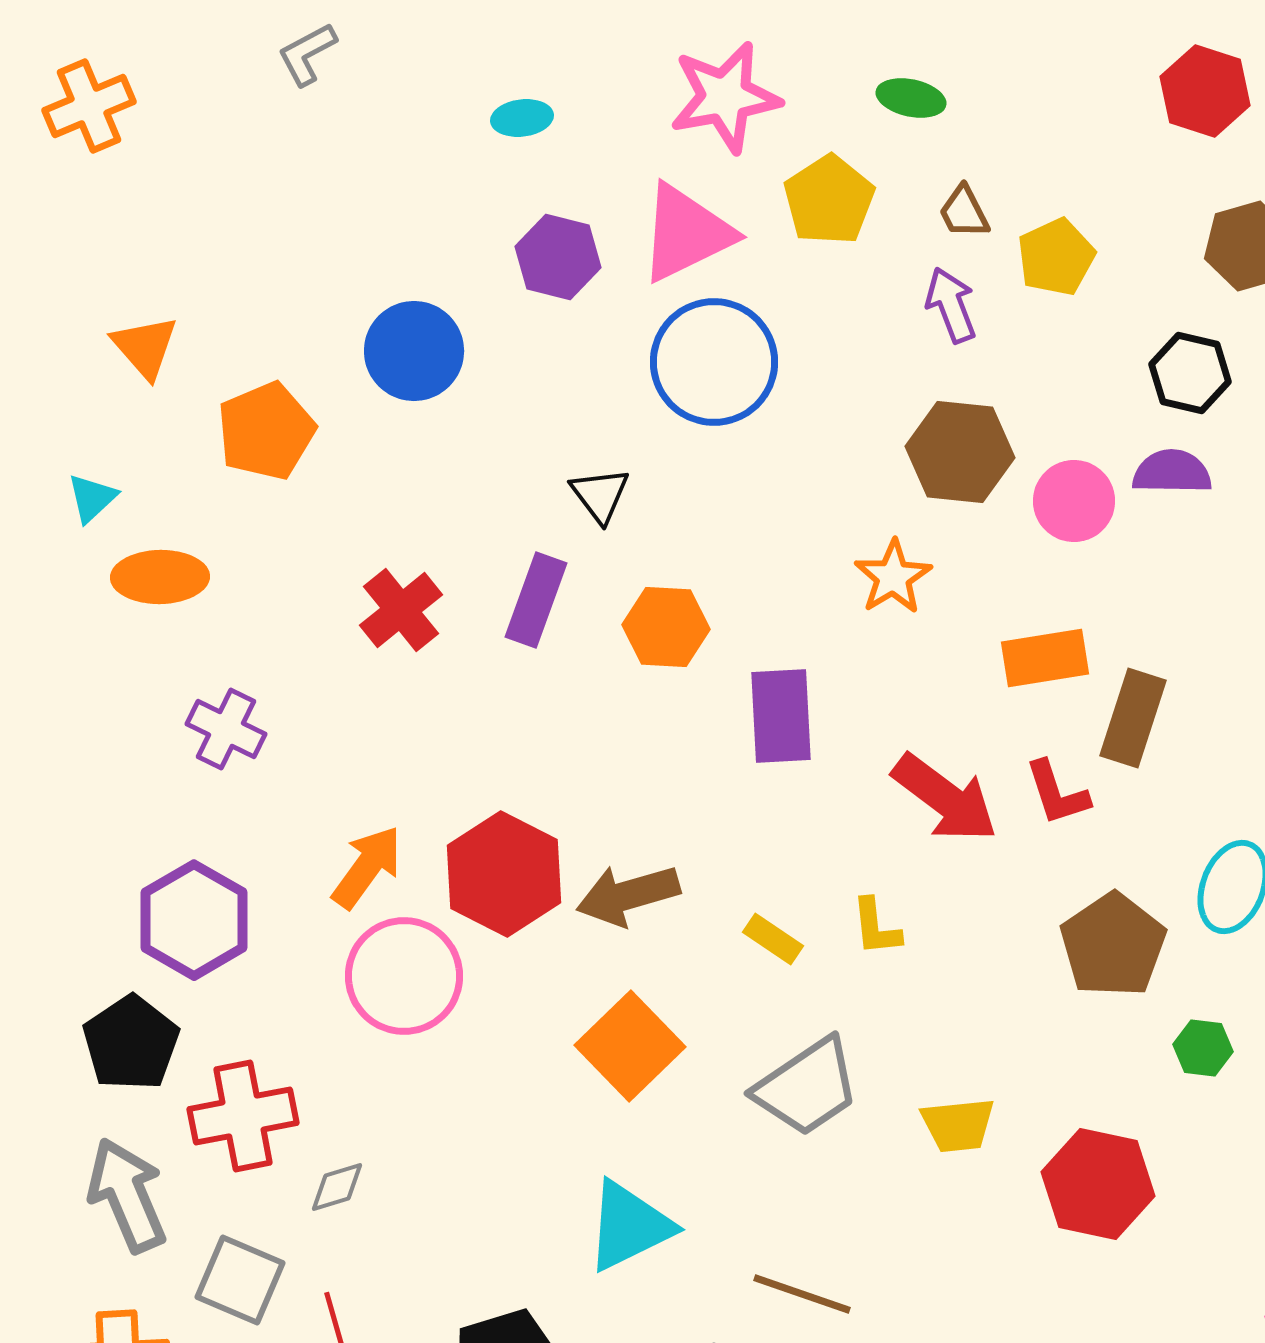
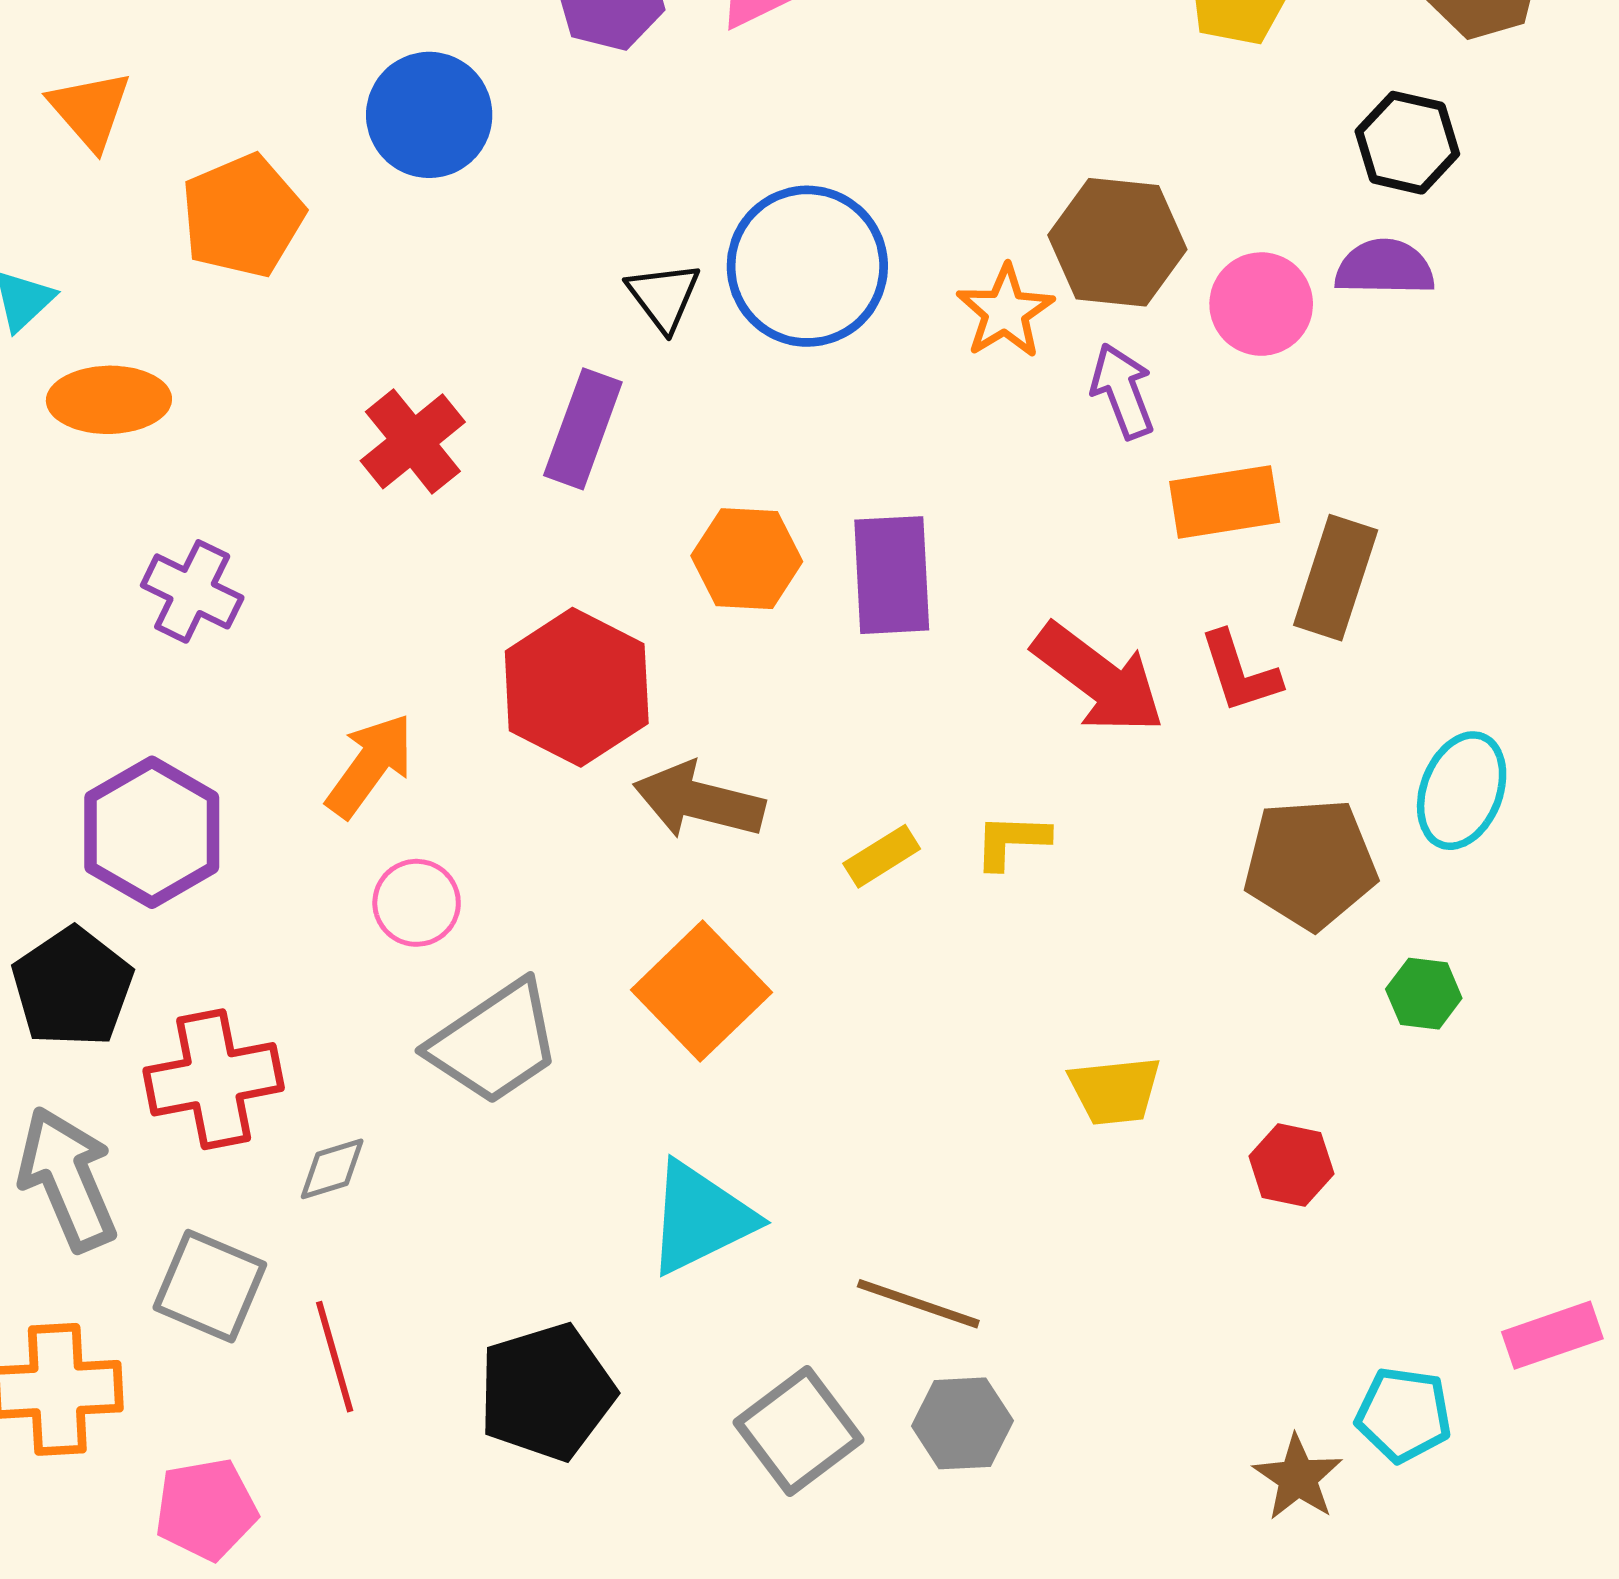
purple arrow: (951, 305) -> (1122, 391), moved
blue circle: (714, 362) -> (807, 266), moved
orange star: (893, 577) -> (1005, 312), moved
orange hexagon: (666, 627) -> (747, 559), moved
red hexagon: (504, 874) -> (577, 687), moved
brown arrow: (628, 895) -> (699, 801), turned 30
yellow L-shape: (876, 927) -> (1012, 841), turned 98
yellow rectangle: (773, 939) -> (882, 856), turned -66
brown pentagon: (1113, 945) -> (1310, 864), turned 30
pink circle: (404, 976) -> (417, 903), size x0.6
gray trapezoid: (807, 1087) -> (495, 1043), moved
red hexagon: (1098, 1184) -> (1291, 1165), size x0.6

